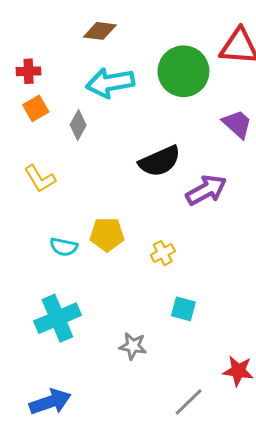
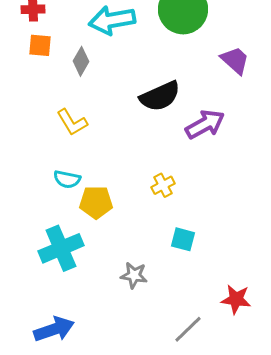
orange square: (36, 108) -> (40, 45), turned 35
yellow L-shape: (40, 179) -> (72, 122), moved
yellow pentagon: (107, 234) -> (96, 202), moved

